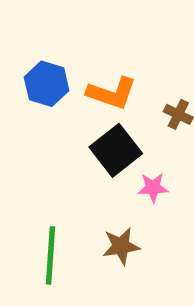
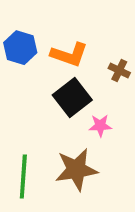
brown star: (121, 246) -> (76, 170), size x1.5

